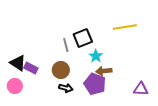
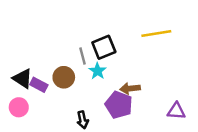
cyan star: (96, 56) -> (98, 71), moved
brown circle: (61, 70) -> (64, 77), moved
black arrow: (66, 88) -> (83, 120), moved, turned 64

